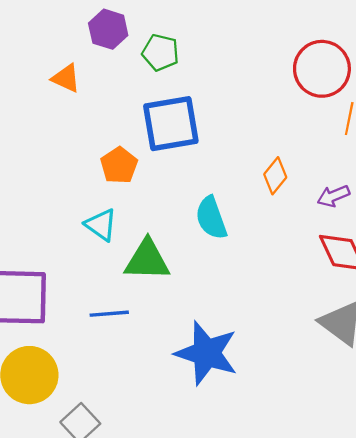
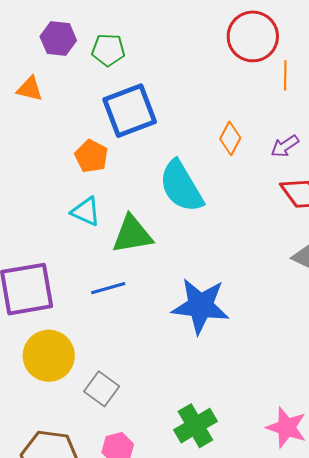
cyan semicircle: (211, 218) -> (181, 186), size x1.4

